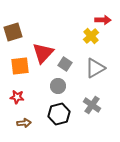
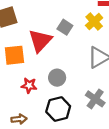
gray square: (65, 64) -> (65, 27), moved
red star: (17, 97) -> (29, 85), moved

